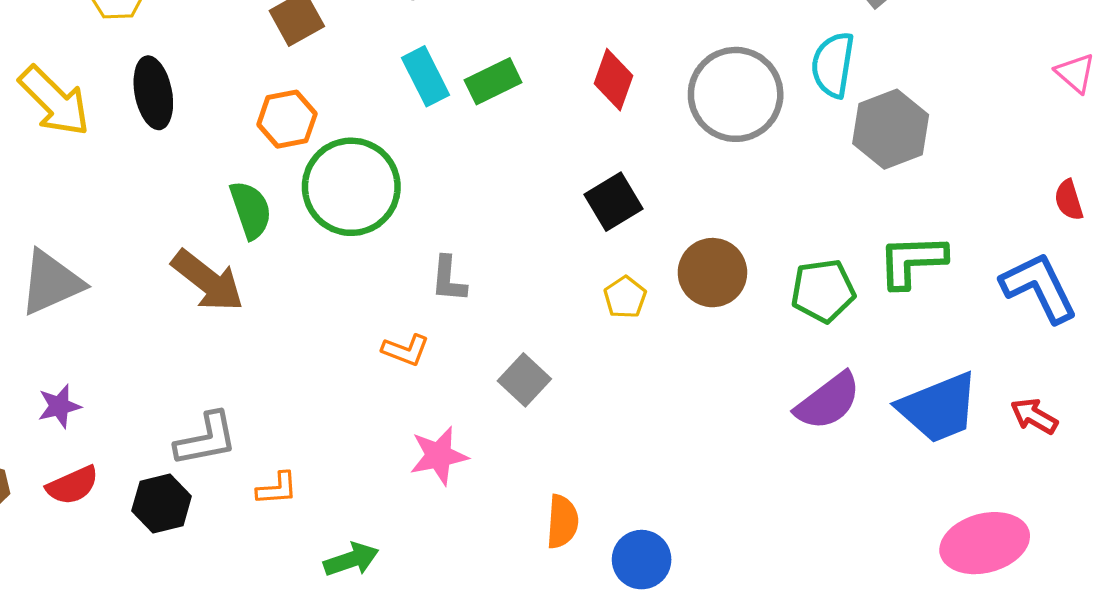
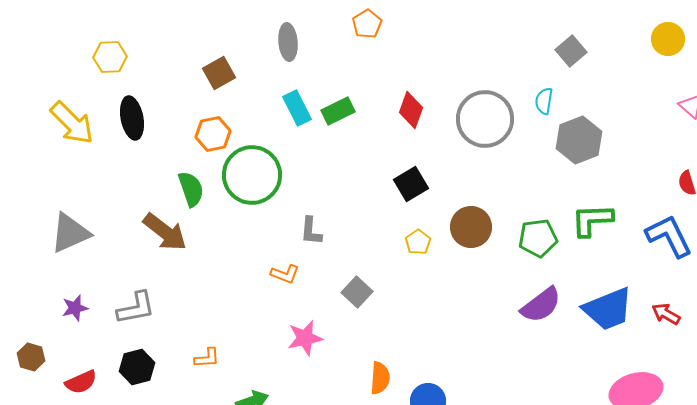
cyan semicircle: (833, 65) -> (544, 101), size x0.7
gray L-shape: (206, 439) -> (136, 308), moved
red semicircle: (72, 485) -> (81, 382), moved

